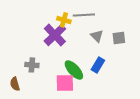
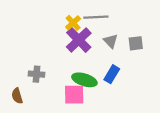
yellow cross: (64, 20) -> (73, 23), turned 32
purple cross: (55, 35) -> (79, 40), moved
green ellipse: (74, 70) -> (84, 80), turned -30

